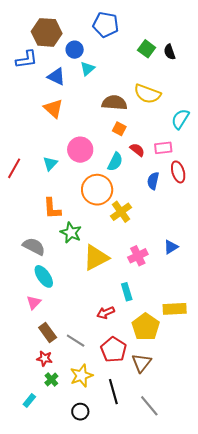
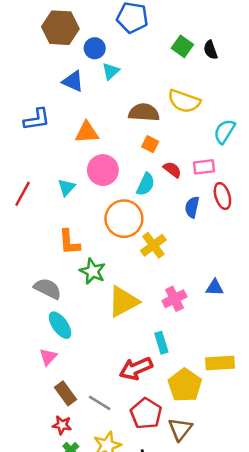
blue L-shape: (27, 59) -> (37, 119), moved
orange triangle: (53, 108) -> (87, 132), moved, turned -45
blue triangle: (171, 247) -> (215, 287), turned 35
red arrow: (106, 313) -> (136, 368), size x1.5

